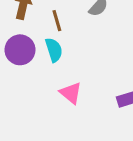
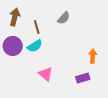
cyan semicircle: (54, 50) -> (35, 46), turned 77

